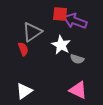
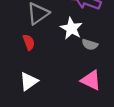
red semicircle: (23, 49) -> (29, 42), moved

